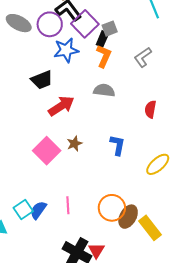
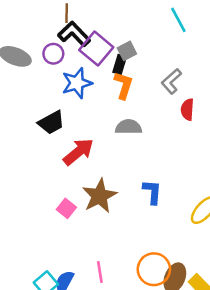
purple circle: (50, 24) -> (53, 54), size x0.7
red semicircle: (150, 109) -> (187, 109), moved
brown star: (74, 144) -> (99, 196), size x1.8
pink square: (47, 151) -> (66, 208), size x0.6

